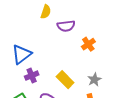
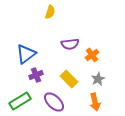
purple semicircle: (66, 26) -> (70, 44), moved
orange cross: (88, 44) -> (92, 55), moved

